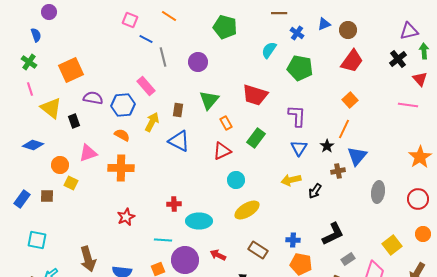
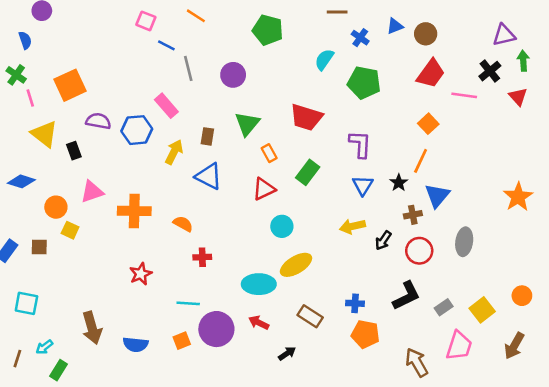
pink line: (30, 89) -> (30, 98), moved
pink line: (408, 105) -> (464, 95), moved
orange semicircle: (122, 135) -> (183, 224), moved
red circle: (418, 199) -> (419, 251), moved
cyan ellipse: (199, 221) -> (259, 284), moved
gray rectangle: (348, 259) -> (444, 307), moved

